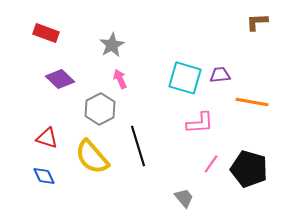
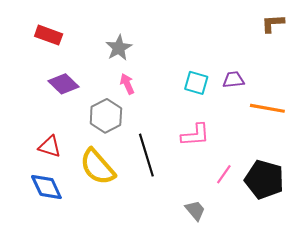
cyan square: (185, 78) -> (196, 83), size x0.7
pink L-shape: (200, 123) -> (195, 135), moved
blue diamond: (44, 176) -> (46, 187), size x1.4

